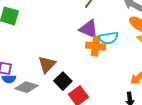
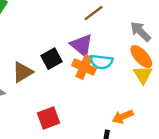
black square: (63, 81) -> (51, 59), moved

